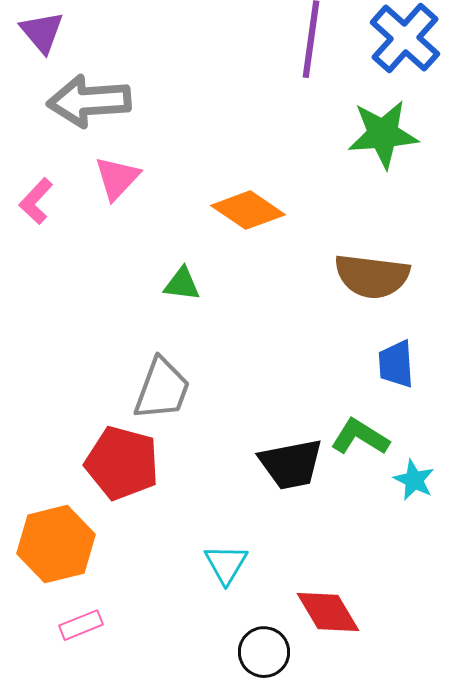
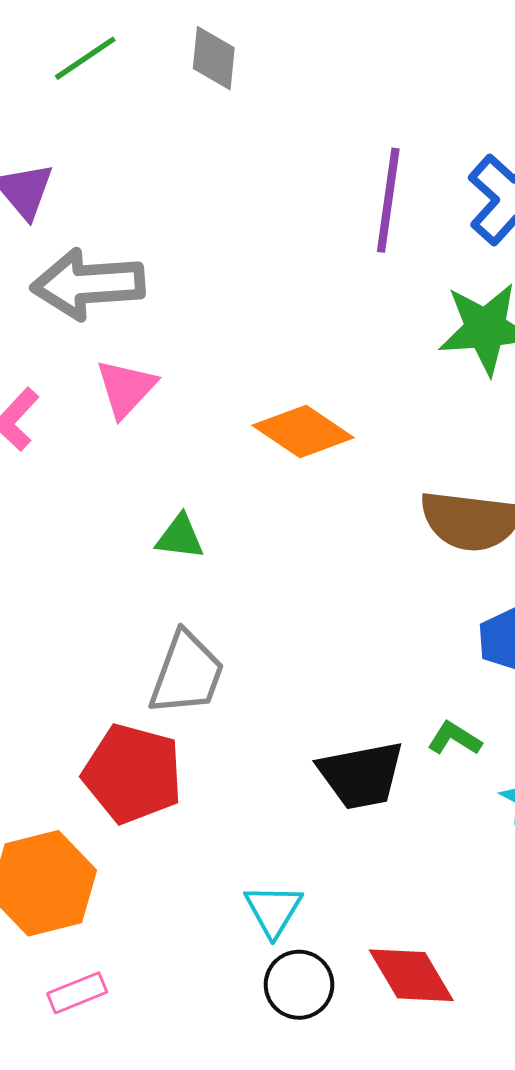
green triangle: (182, 284) -> (180, 537), moved
green L-shape: (360, 437) -> (455, 739), size x0.7
black circle: (264, 652) -> (299, 985), moved

